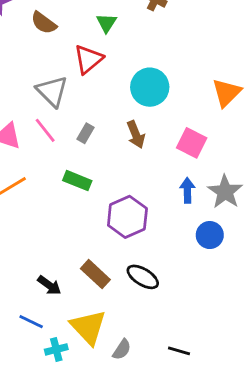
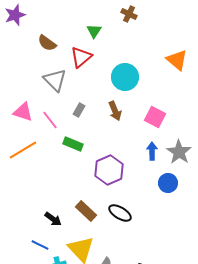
brown semicircle: (44, 23) -> (47, 43), moved
orange triangle: (227, 93) -> (177, 60), moved, turned -35
pink line: (45, 130) -> (50, 120), moved

